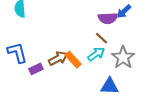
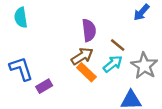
purple semicircle: (108, 18) -> (89, 30), moved, turned -90
brown arrow: (58, 58) -> (82, 56), moved

